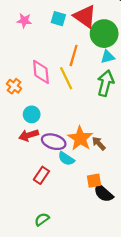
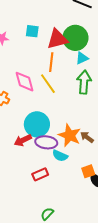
red triangle: (85, 16) -> (57, 39), moved, turned -40
cyan circle: (32, 114) -> (37, 124), moved, size x1.6
red rectangle: (41, 175) -> (40, 174), turned 42

